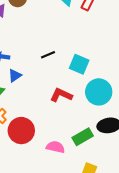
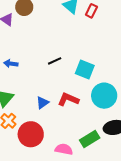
blue triangle: (15, 76) -> (42, 103), moved

